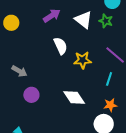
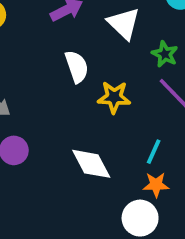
green star: (106, 21) -> (165, 54), moved
cyan line: (109, 79) -> (154, 152), moved

